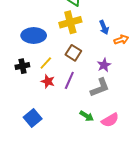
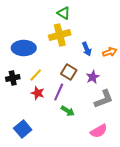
blue arrow: (104, 27) -> (87, 49), moved
brown square: (73, 53) -> (69, 72), moved
gray L-shape: (100, 87) -> (104, 99), moved
green arrow: (87, 116) -> (68, 111), moved

